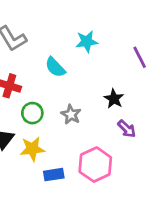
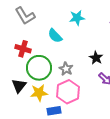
green circle: (32, 113) -> (39, 68), size x1.6
pink hexagon: (95, 165) -> (68, 92), moved

